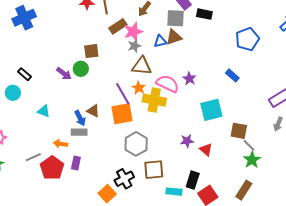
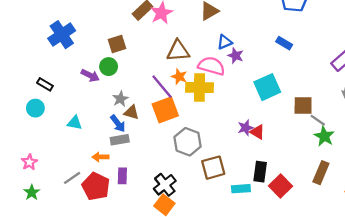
blue cross: (24, 18) -> (62, 35), moved
blue triangle: (160, 41) -> (225, 42), moved
gray star: (134, 46) -> (120, 99), moved
red triangle: (206, 150) -> (257, 132), moved
black cross: (124, 179) -> (165, 185), moved

